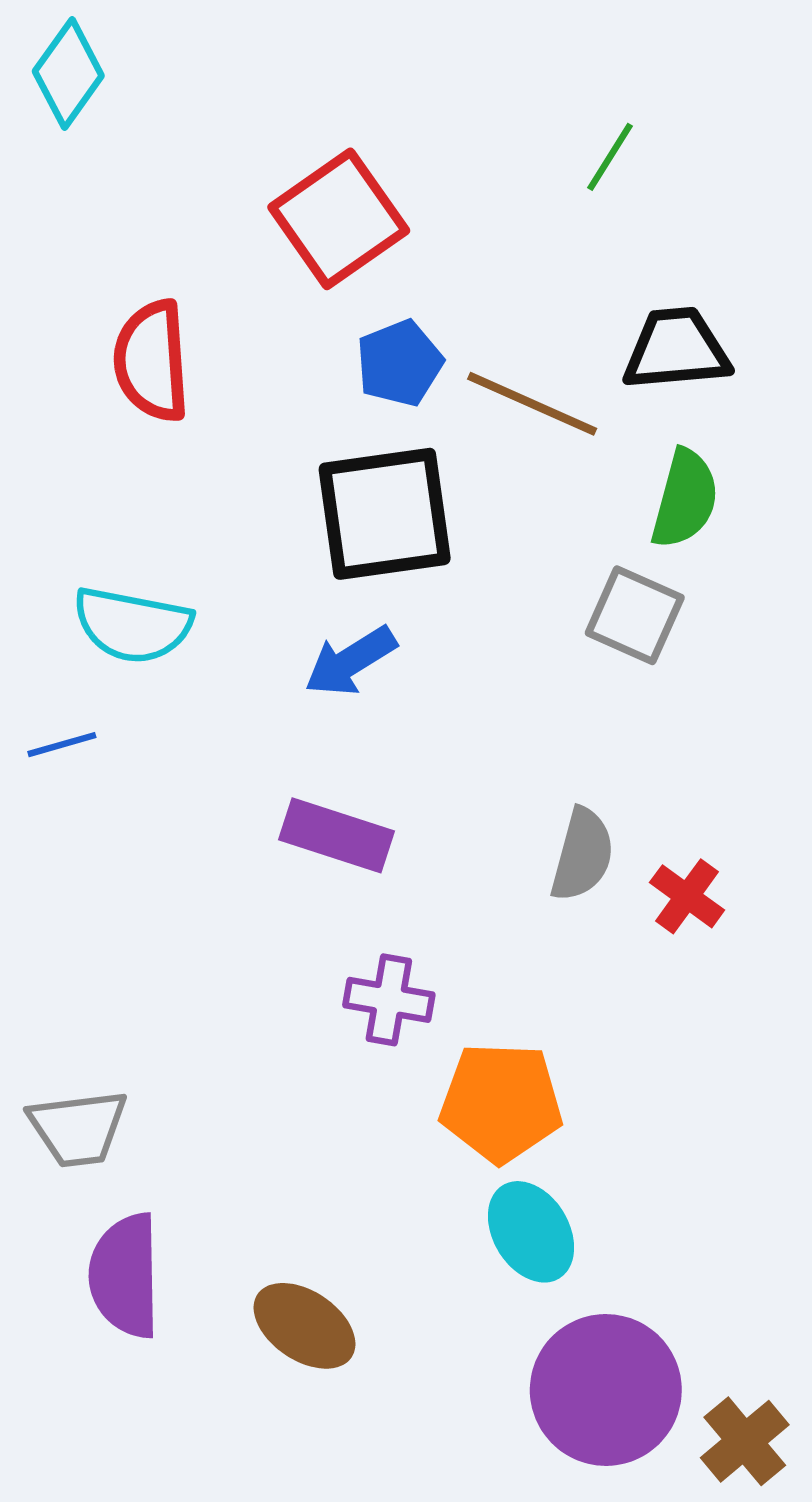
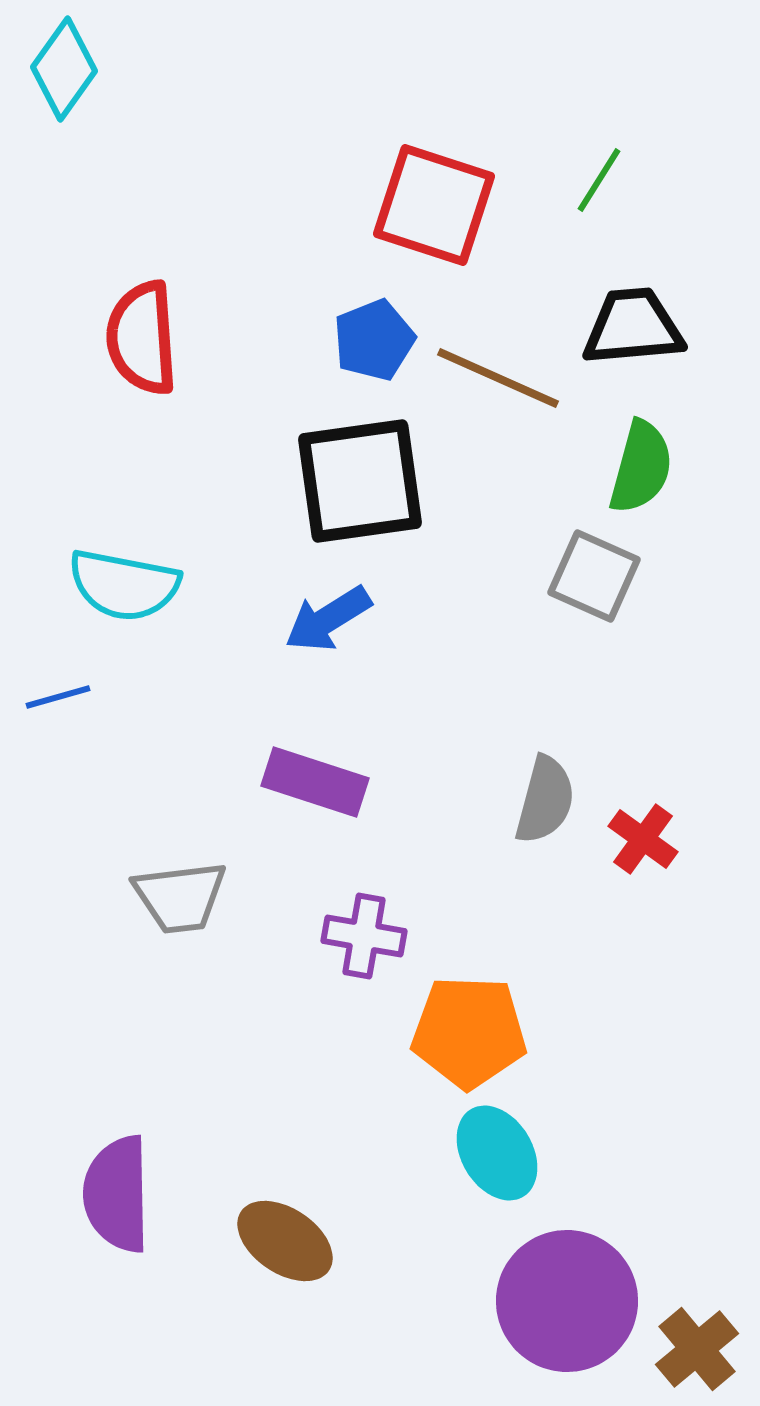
green line: (610, 157) -> (599, 180), moved
red square: (339, 219) -> (434, 205), moved, turned -37
gray trapezoid: (78, 1128) -> (180, 897), moved

